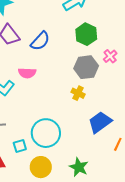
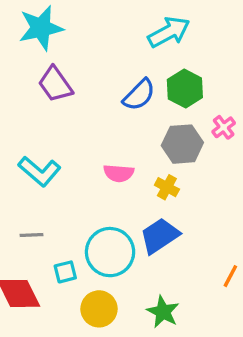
blue semicircle: (40, 41) -> (139, 95), moved
pink semicircle: (27, 73) -> (119, 173), moved
blue trapezoid: (100, 122) -> (160, 236), moved

